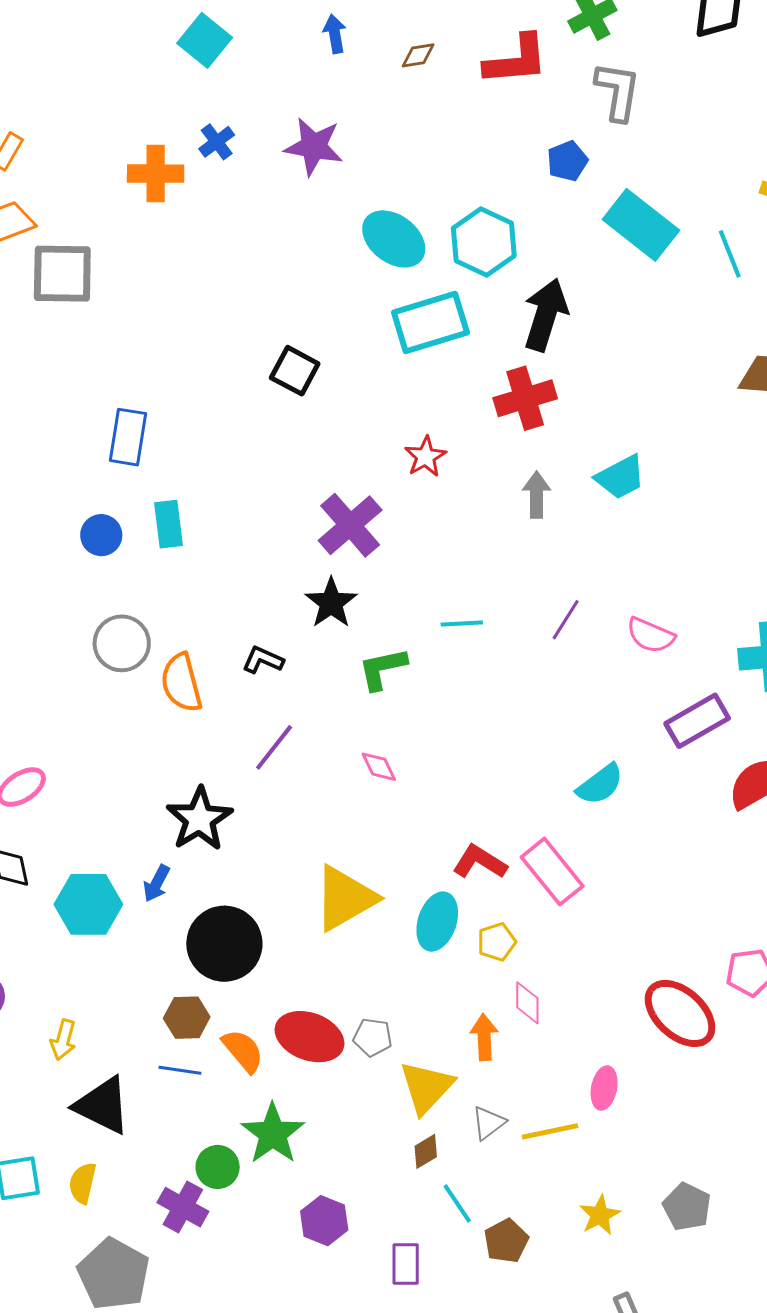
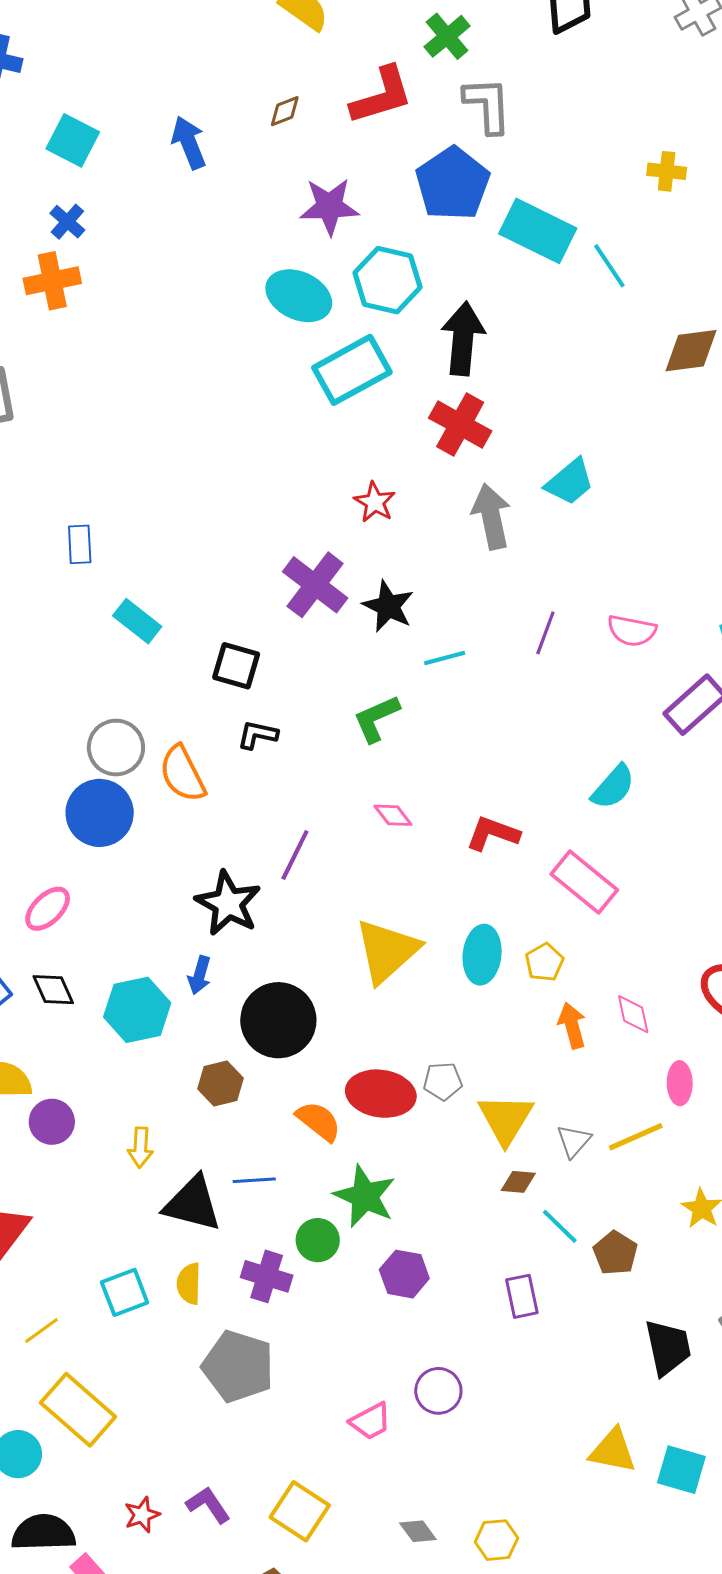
blue arrow: (335, 34) -> (189, 143), moved, size x1.4
blue cross: (217, 142) -> (67, 222), moved
purple star: (314, 146) -> (329, 206), moved
blue pentagon: (567, 161) -> (453, 184), size x1.8
cyan line: (730, 254) -> (609, 266), moved
black square: (295, 371) -> (236, 666), moved
red cross: (525, 398) -> (460, 425), turned -32
blue rectangle: (128, 437) -> (80, 544), size x0.7
gray arrow: (537, 495) -> (491, 516), size x1.4
cyan rectangle: (169, 524) -> (137, 621), turned -33
blue circle: (101, 535) -> (100, 813), moved, size x1.6
black star: (331, 603) -> (388, 606), moved
purple line: (274, 747) -> (295, 855), moved
red L-shape: (480, 862) -> (493, 834), moved
pink diamond: (527, 1003) -> (633, 1014), moved
brown hexagon: (187, 1018) -> (220, 1084), moved
orange arrow: (484, 1037) -> (572, 1025), moved
blue line: (180, 1070) -> (254, 1180), moved
brown diamond: (426, 1151) -> (518, 1182), turned 48
purple cross: (183, 1207) -> (267, 1276), moved
purple hexagon: (324, 1221) -> (404, 1274), moved

